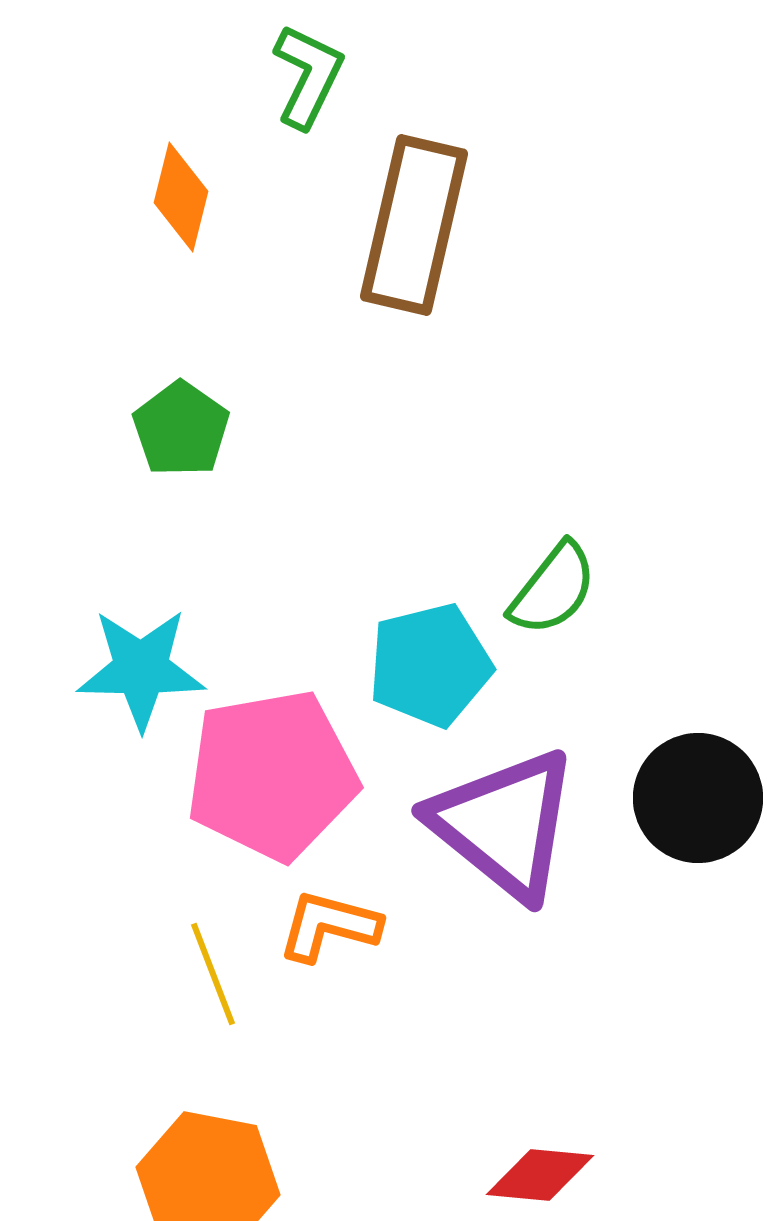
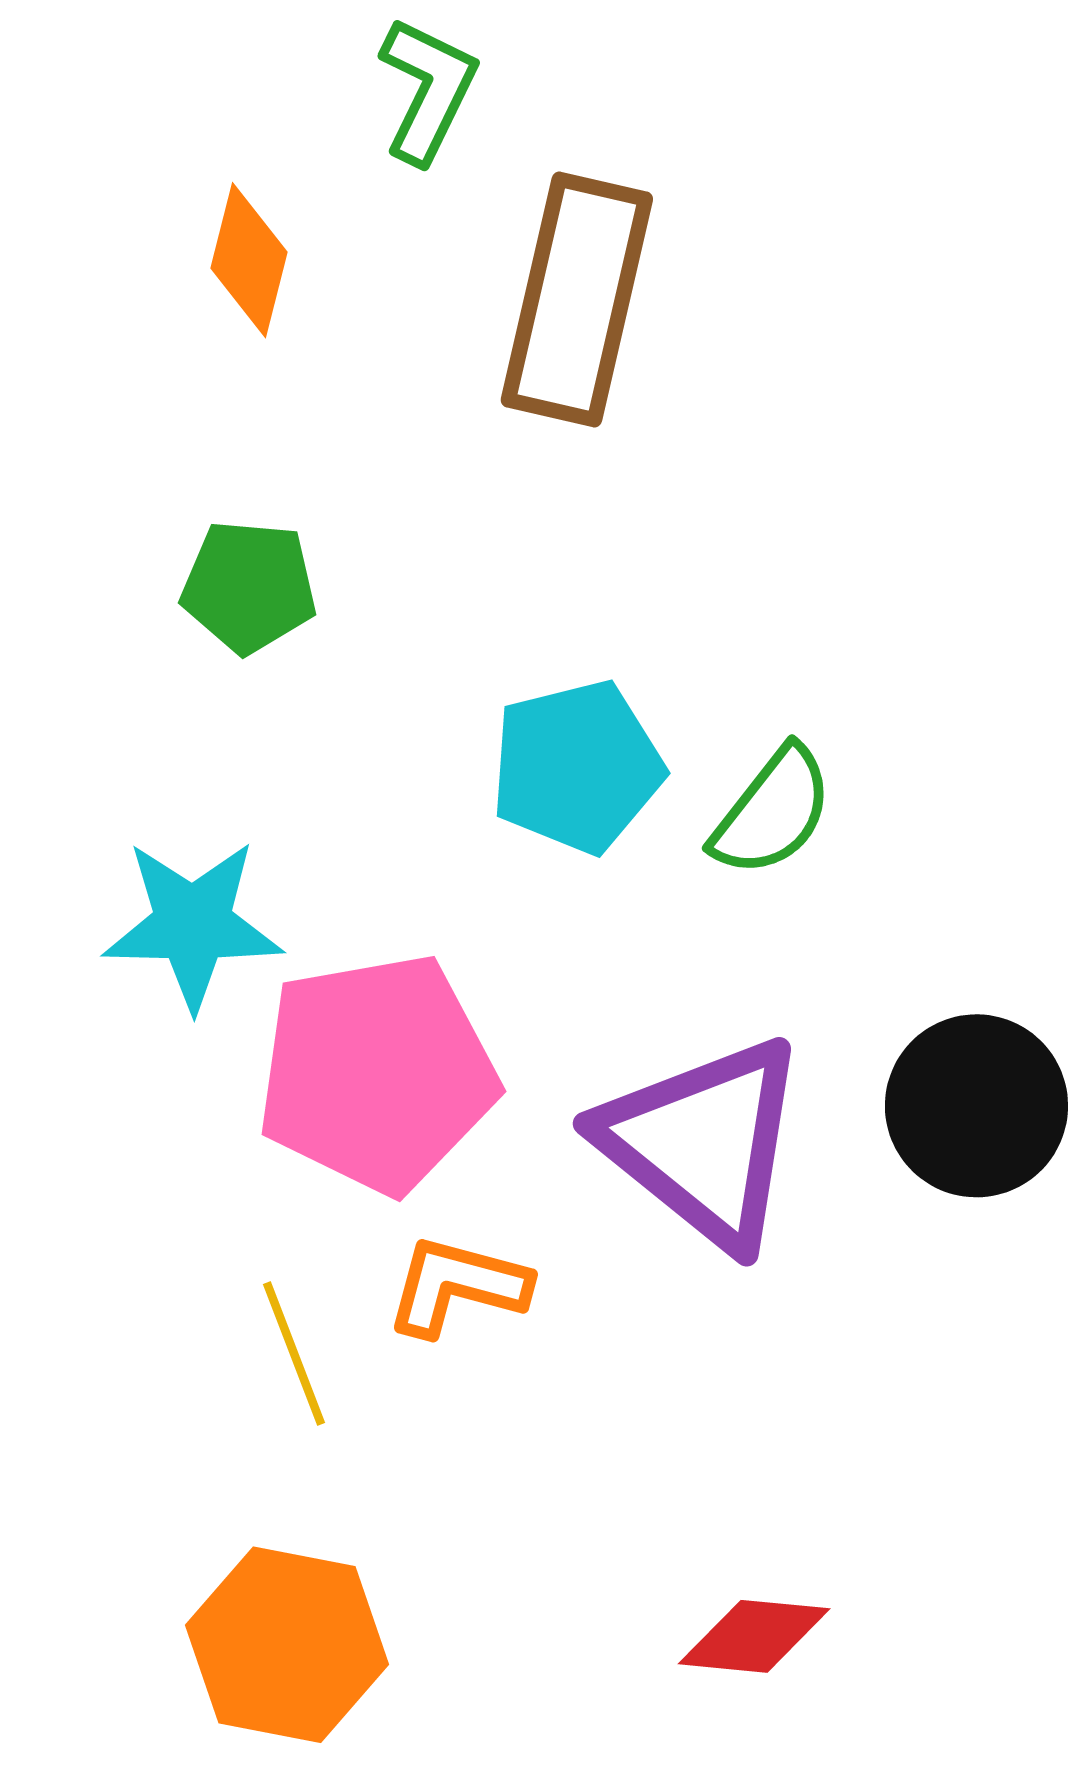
green pentagon: (181, 429) -> (249, 587), turned -30
cyan pentagon: (430, 665) -> (577, 767), moved

